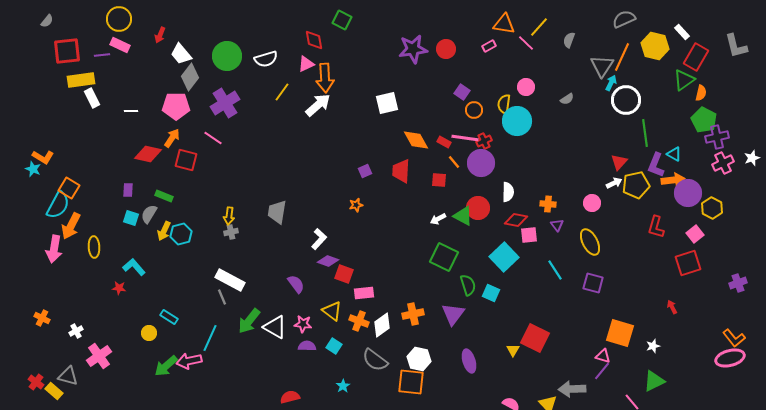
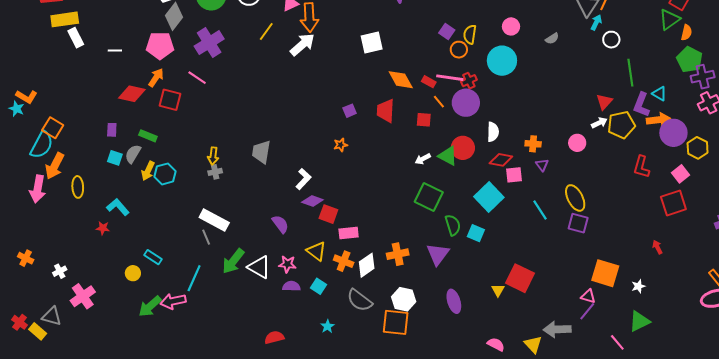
white circle: (626, 100) -> (611, 40), size x0.6
yellow semicircle: (504, 104) -> (470, 35), moved
yellow ellipse: (590, 242) -> (575, 198), moved

